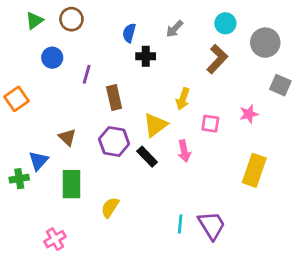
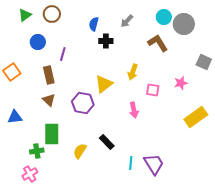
gray circle: (265, 43) -> (184, 24), moved
brown L-shape: (217, 59) -> (158, 43), turned -75
brown rectangle: (114, 98) -> (49, 75), moved
yellow triangle: (155, 125) -> (104, 84), moved
black rectangle: (147, 157) -> (107, 142), moved
blue triangle: (38, 161) -> (15, 117), moved, turned 42
yellow rectangle: (254, 170) -> (196, 117), moved, turned 35
green cross: (19, 179) -> (37, 151), moved
pink cross: (55, 239) -> (30, 174), moved

